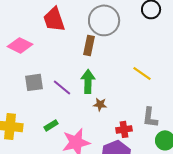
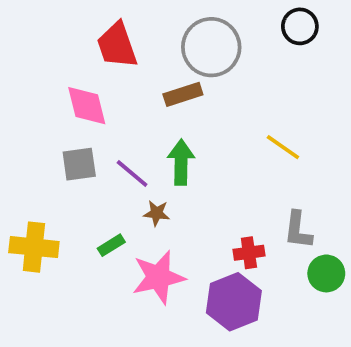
pink diamond: (20, 45) -> (87, 106), moved, turned 50
brown rectangle: (89, 45) -> (183, 94), turned 60
brown star: (100, 104) -> (157, 213), moved

